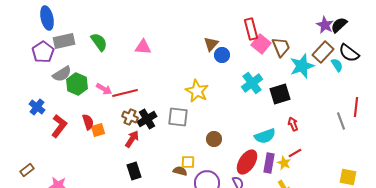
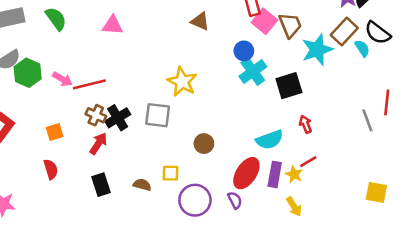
brown triangle: (211, 44) -> (200, 21), turned -49
blue circle: (222, 55) -> (244, 51), moved
red semicircle: (88, 122) -> (51, 169), moved
brown semicircle: (180, 171) -> (142, 185), moved

